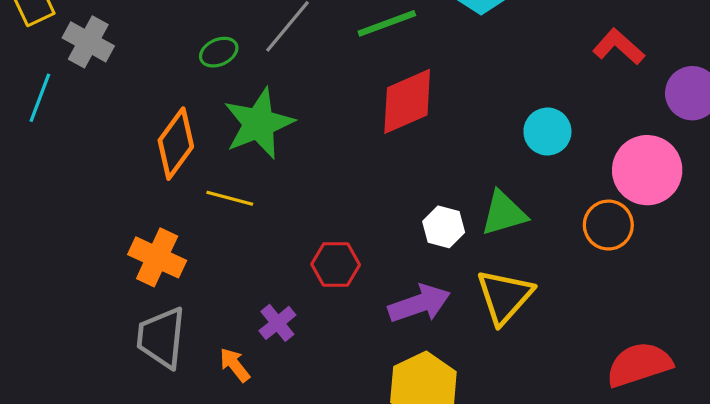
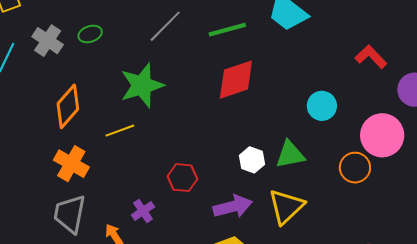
gray cross: (88, 42) -> (48, 41), moved
green ellipse: (219, 52) -> (90, 34), moved
orange diamond: (176, 144) -> (68, 106), moved
yellow line: (230, 198) -> (120, 131), turned -40

